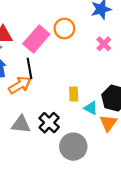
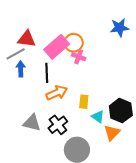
orange circle: (64, 29) -> (74, 43), moved
pink cross: (104, 44) -> (79, 57), moved, turned -32
orange arrow: (20, 85) -> (57, 93), moved

